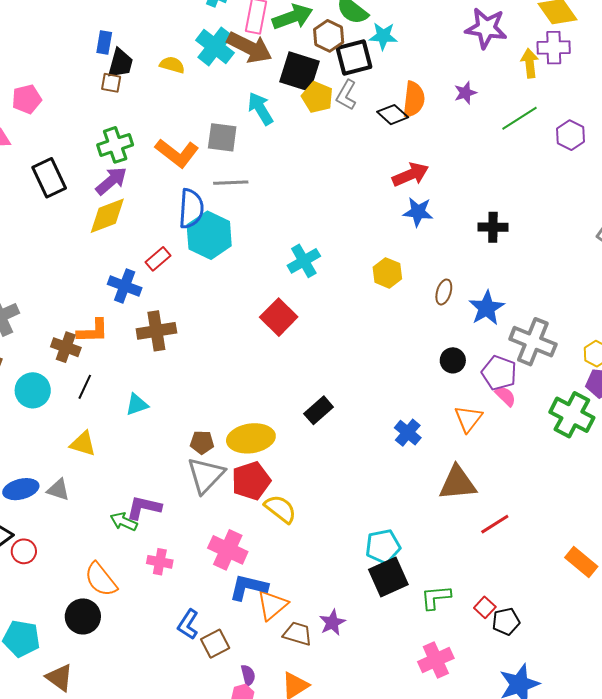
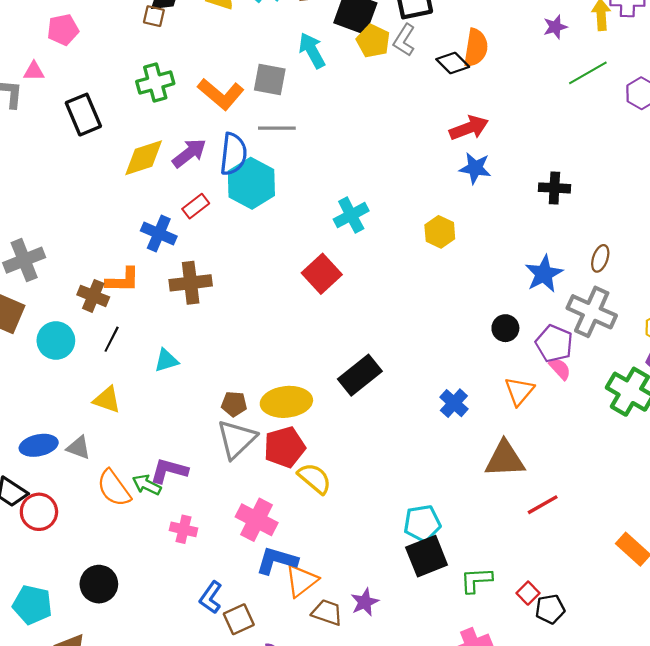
purple star: (465, 93) -> (555, 27), moved
purple arrow: (111, 181) -> (189, 153), moved
brown ellipse: (444, 292) -> (600, 258), moved
black rectangle: (319, 410) -> (360, 375), size x1.4
red circle: (24, 551) -> (39, 512), size x1.4
orange semicircle: (101, 580) -> (114, 488), moved

